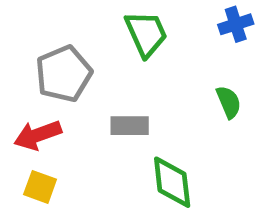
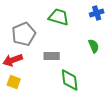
green trapezoid: (146, 34) -> (59, 17), turned -50

